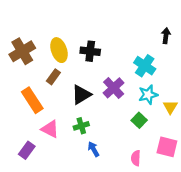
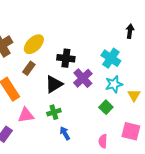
yellow ellipse: (59, 50) -> (34, 44), turned 65
black cross: (90, 51) -> (66, 58), moved
pink triangle: (50, 129) -> (26, 115), turned -36

